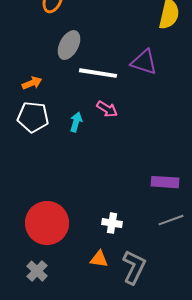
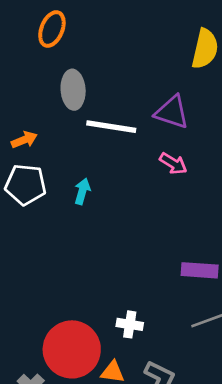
gray ellipse: (69, 45) -> (73, 90), turned -32
pink arrow: (107, 109) -> (173, 164), moved
red circle: (47, 223) -> (72, 349), moved

